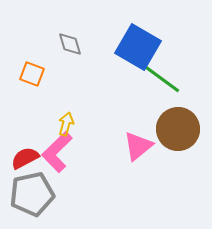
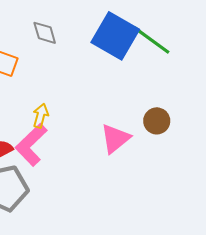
green line: (162, 79) -> (152, 40), moved
brown circle: (178, 129) -> (157, 121), size x0.6

